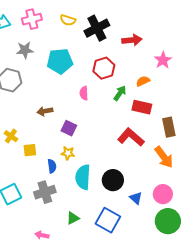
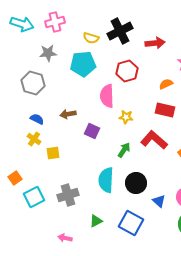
yellow semicircle: (68, 20) -> (91, 38), moved
pink semicircle: (84, 93) -> (107, 96), size x1.6
green arrow: (120, 93) -> (124, 150), moved
yellow star: (68, 153) -> (126, 117), moved
blue semicircle: (52, 166) -> (37, 119), moved, turned -56

